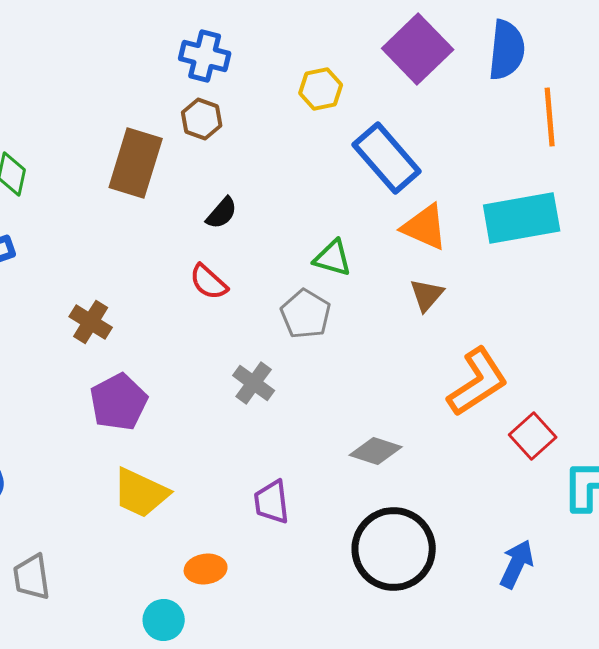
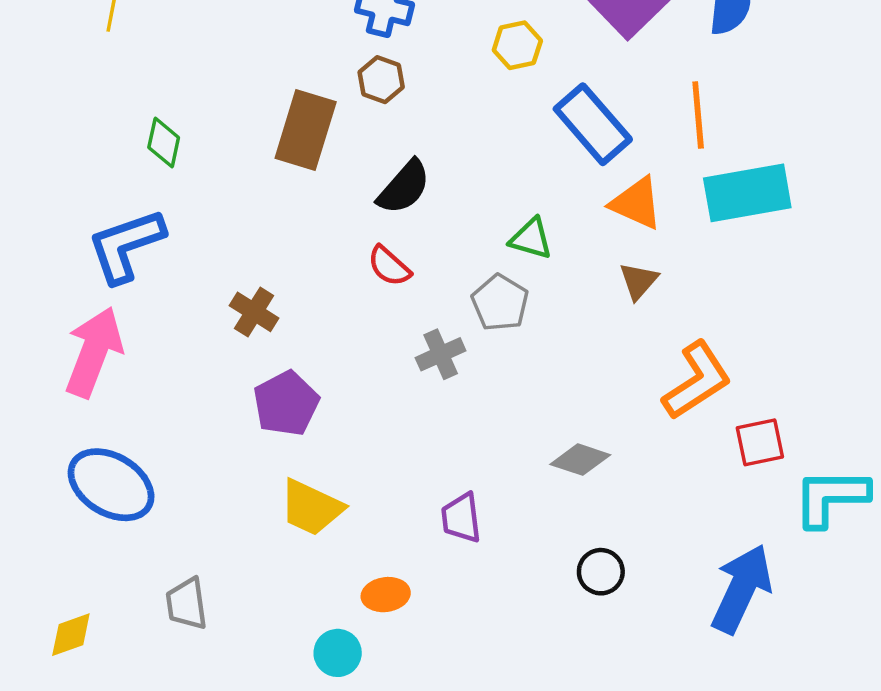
orange line: (550, 117) -> (698, 115), moved
black semicircle: (222, 213) -> (404, 187), size x1.5
gray cross: (254, 383) -> (441, 354), moved, turned 30
red square: (533, 436) -> (760, 442), turned 30
black circle: (394, 549) -> (601, 572), size x0.5
blue arrow: (517, 564) -> (742, 589), size x1.6

